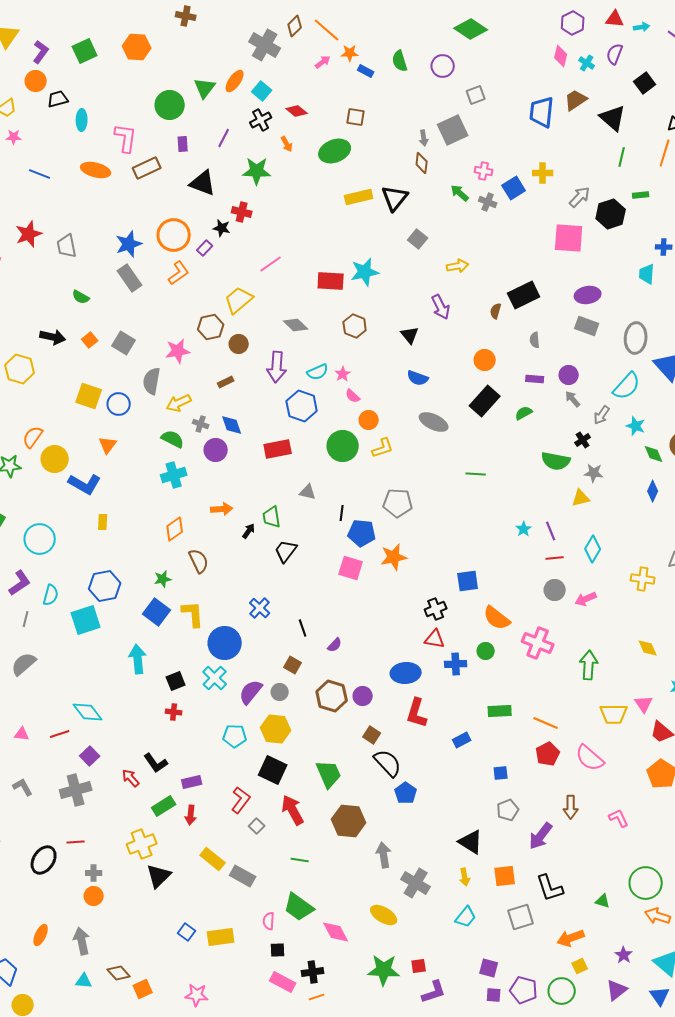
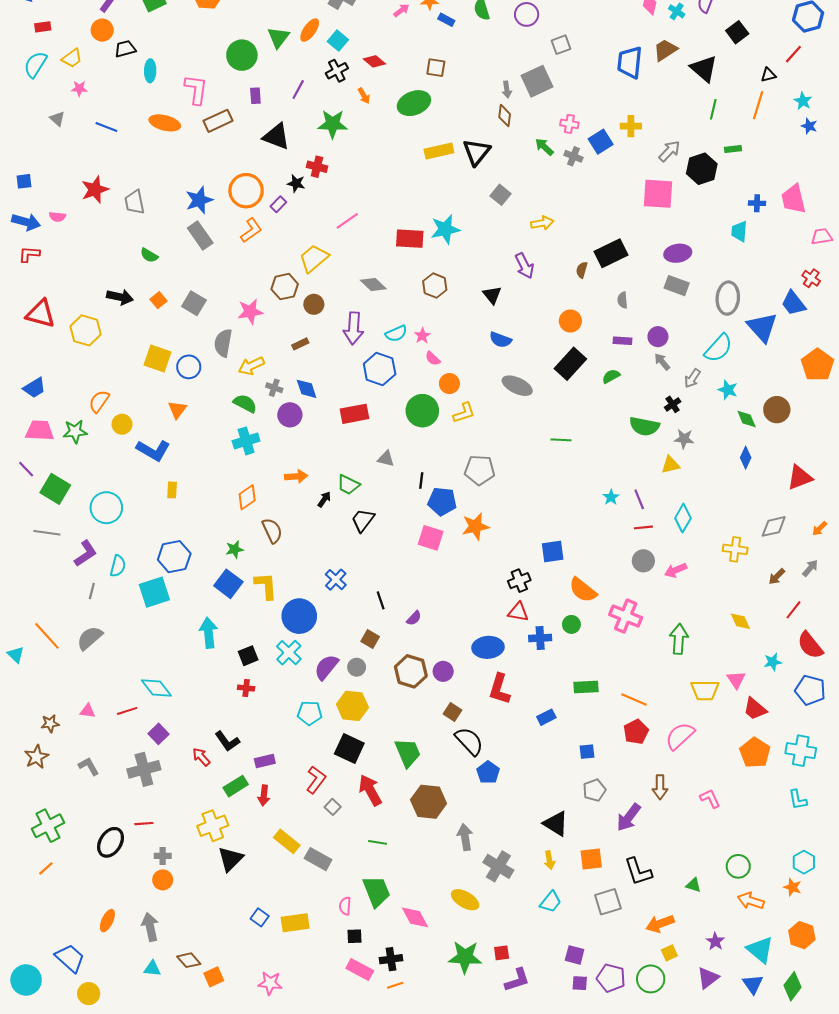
yellow circle: (55, 459) -> (122, 424), size x0.7
green trapezoid: (272, 517) -> (348, 485), turned -55
pink semicircle: (590, 758) -> (680, 736), turned 96
green circle: (646, 883) -> (738, 866), size x0.7
green trapezoid: (299, 907) -> (376, 891), turned -148

